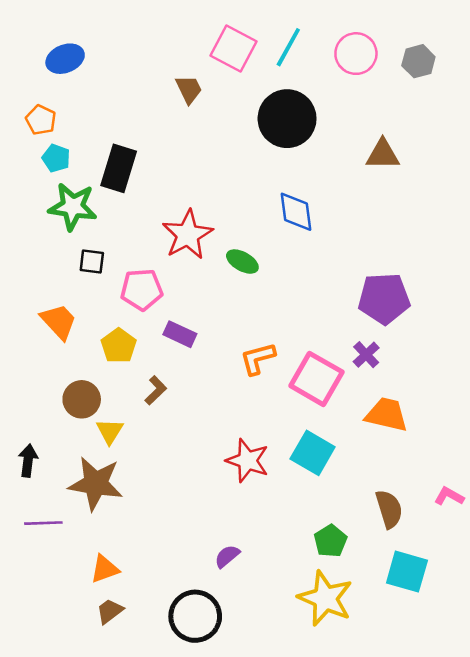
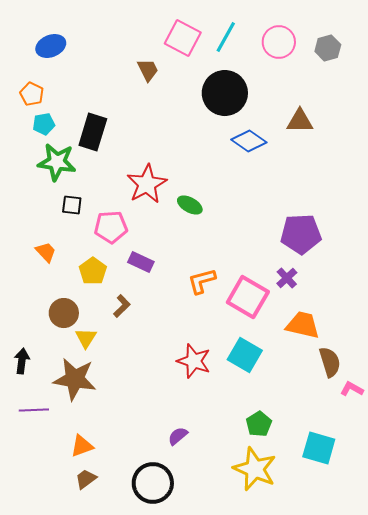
cyan pentagon: (56, 158) -> (44, 124), turned -30
blue diamond: (296, 212) -> (249, 141), moved, turned -48
orange trapezoid: (59, 321) -> (46, 252), size x0.7
brown semicircle: (389, 509) -> (330, 362), moved

